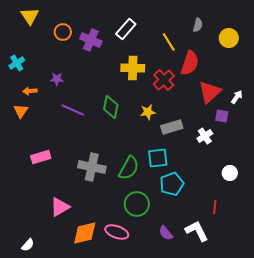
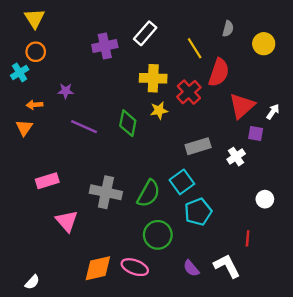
orange circle: (63, 32) -> (36, 52), moved
purple cross: (91, 40) -> (105, 46), turned -35
yellow star: (148, 112) -> (159, 110), moved
cyan square: (158, 158) -> (182, 182), turned -30
pink triangle: (60, 207) -> (67, 221), moved, turned -40

